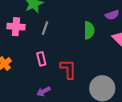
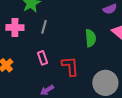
green semicircle: (89, 30) -> (90, 38), moved

